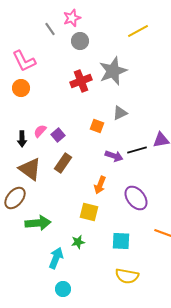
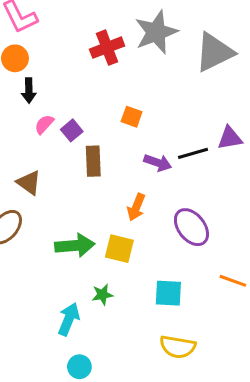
gray triangle: (120, 113) -> (214, 52), moved, size x1.8
black arrow: (22, 139) -> (29, 91), moved
brown rectangle: (63, 163) -> (93, 161), moved, turned -36
brown triangle: (30, 169) -> (29, 183), size x0.7
green arrow: (38, 223) -> (75, 246), moved

